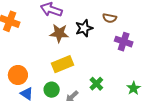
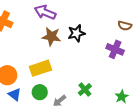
brown semicircle: (110, 18) -> (125, 26), moved
yellow rectangle: (63, 64) -> (40, 68), moved

